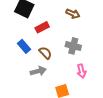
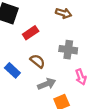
blue rectangle: (24, 46) -> (12, 70), moved
gray arrow: (38, 71) -> (47, 84), moved

